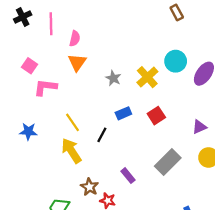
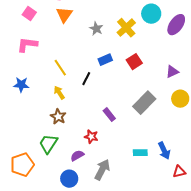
pink square: (29, 66) -> (29, 14), moved
pink L-shape: (45, 87) -> (27, 45), moved
blue star: (28, 131) -> (21, 85), moved
yellow arrow: (71, 151) -> (59, 93), size x0.6
brown star: (89, 187) -> (58, 117), moved

